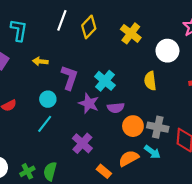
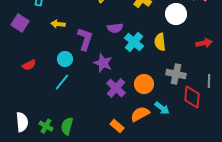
cyan cross: (105, 81) -> (134, 42), moved
purple semicircle: (116, 108) -> (115, 28), moved
gray cross: (158, 127) -> (176, 74), moved
purple cross: (82, 143) -> (116, 88), moved
green cross: (27, 171) -> (46, 126), turned -32

